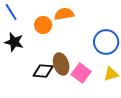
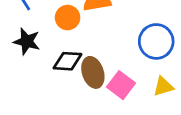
black diamond: (43, 71) -> (68, 61), moved

